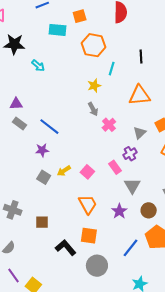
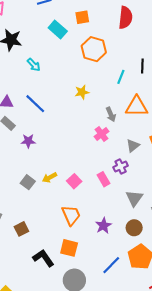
cyan rectangle: (58, 30) -> (58, 29), turned 30
cyan line: (112, 69) -> (121, 77), moved
yellow star: (94, 86) -> (82, 92), moved
gray arrow: (93, 109) -> (111, 114), moved
blue line: (49, 127) -> (35, 104), moved
purple star: (42, 150) -> (28, 141), moved
gray triangle: (132, 186) -> (134, 198), moved
brown square: (42, 222) -> (21, 229), turned -32

